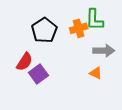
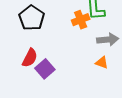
black pentagon: (44, 30) -> (32, 18), moved

